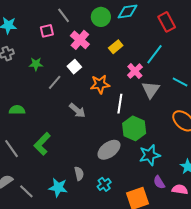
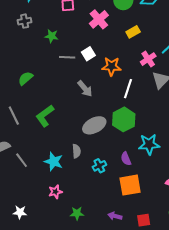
white square: (74, 67) -> (88, 54), moved
gray line: (55, 82) -> (67, 57), turned 42
green semicircle: (17, 110) -> (25, 78), turned -49
green hexagon: (134, 128) -> (124, 119), moved
gray ellipse: (109, 150) -> (94, 125), moved
purple semicircle: (159, 182) -> (126, 159), moved

